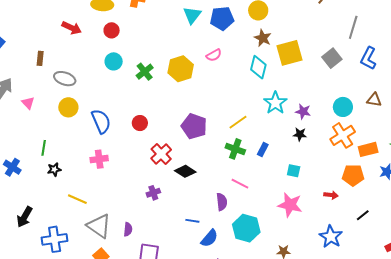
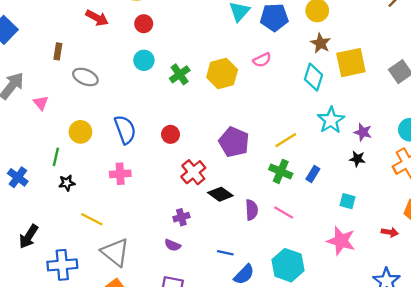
yellow circle: (68, 107) -> (80, 132), moved
purple semicircle: (222, 202) -> (252, 210), moved
purple semicircle: (128, 229) -> (173, 245), moved, turned 104

